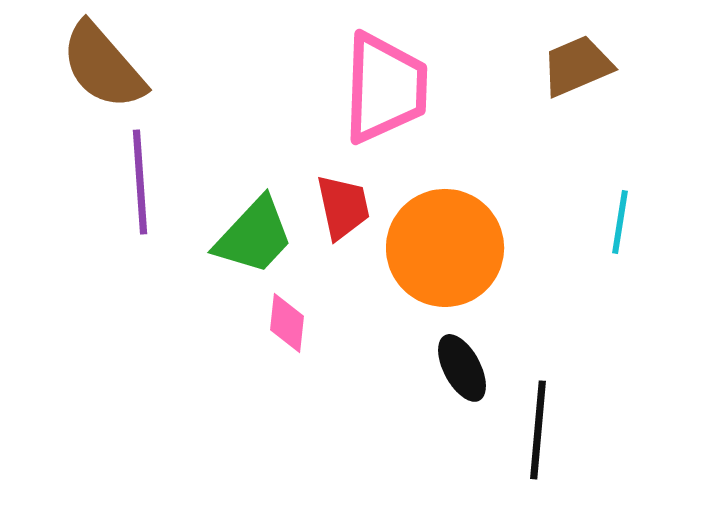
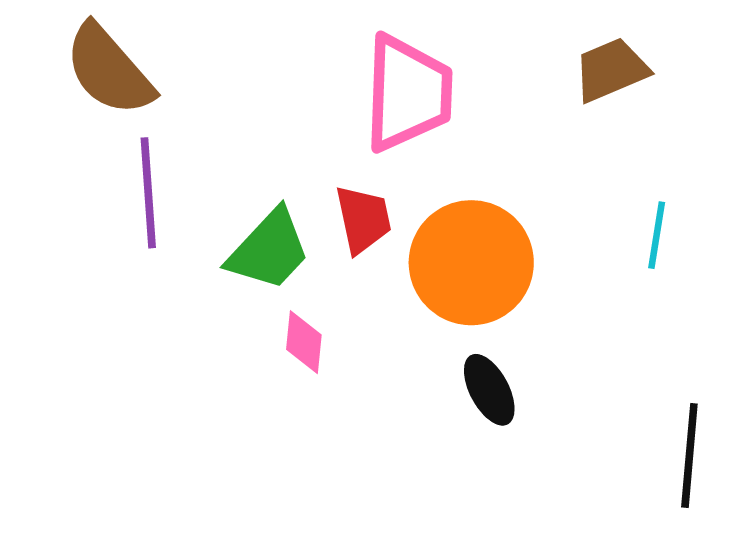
black line: (538, 430) -> (689, 455), moved

